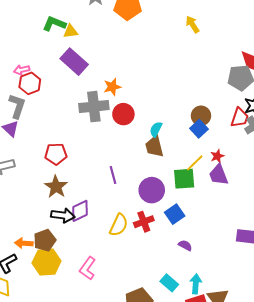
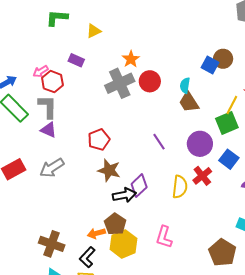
yellow triangle: (71, 31) -> (94, 31), moved
purple rectangle: (74, 62) -> (76, 60), moved, size x0.6
blue square: (199, 129) -> (210, 65), moved

